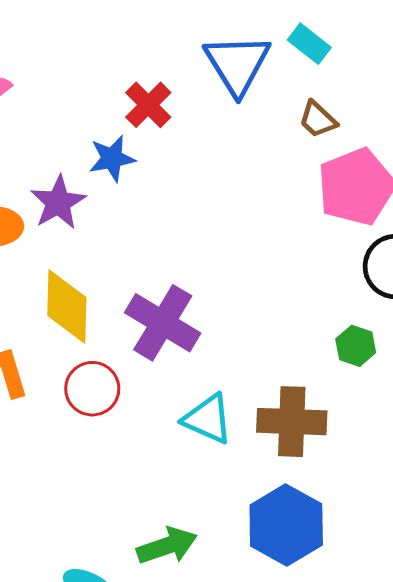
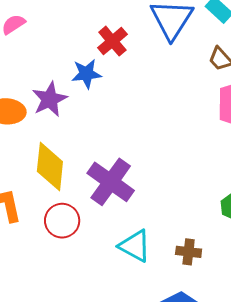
brown cross: (292, 422) -> (189, 252), size x0.6

